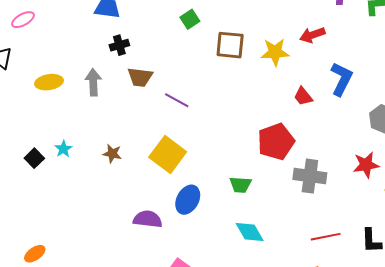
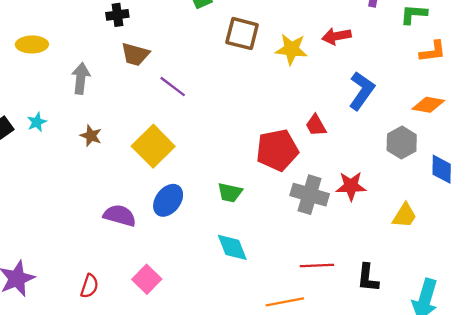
gray arrow: (93, 82) -> (81, 78), moved
red trapezoid: (303, 96) -> (316, 125), moved
red star: (366, 165) -> (351, 186), moved

